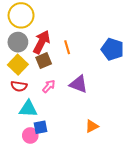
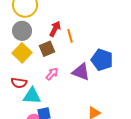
red arrow: (42, 42) -> (55, 29), moved, size x0.7
blue pentagon: (112, 49) -> (102, 60), moved
red semicircle: (19, 86) -> (19, 83), moved

